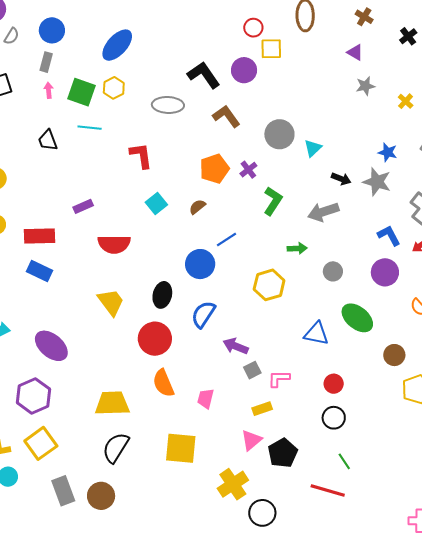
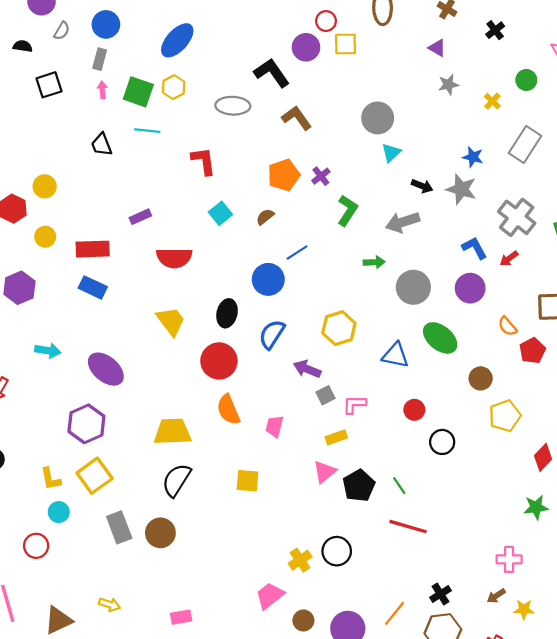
purple circle: (244, 70) -> (306, 47), moved
gray circle: (279, 134) -> (378, 118), moved
gray circle: (333, 271) -> (413, 287), size x1.6
yellow hexagon: (269, 285) -> (339, 328), moved
black circle: (334, 418) -> (442, 442), moved
yellow square: (181, 448) -> (247, 481), size x0.7
green line: (344, 461) -> (399, 486), moved
yellow cross: (233, 484) -> (300, 560), moved, size x0.7

